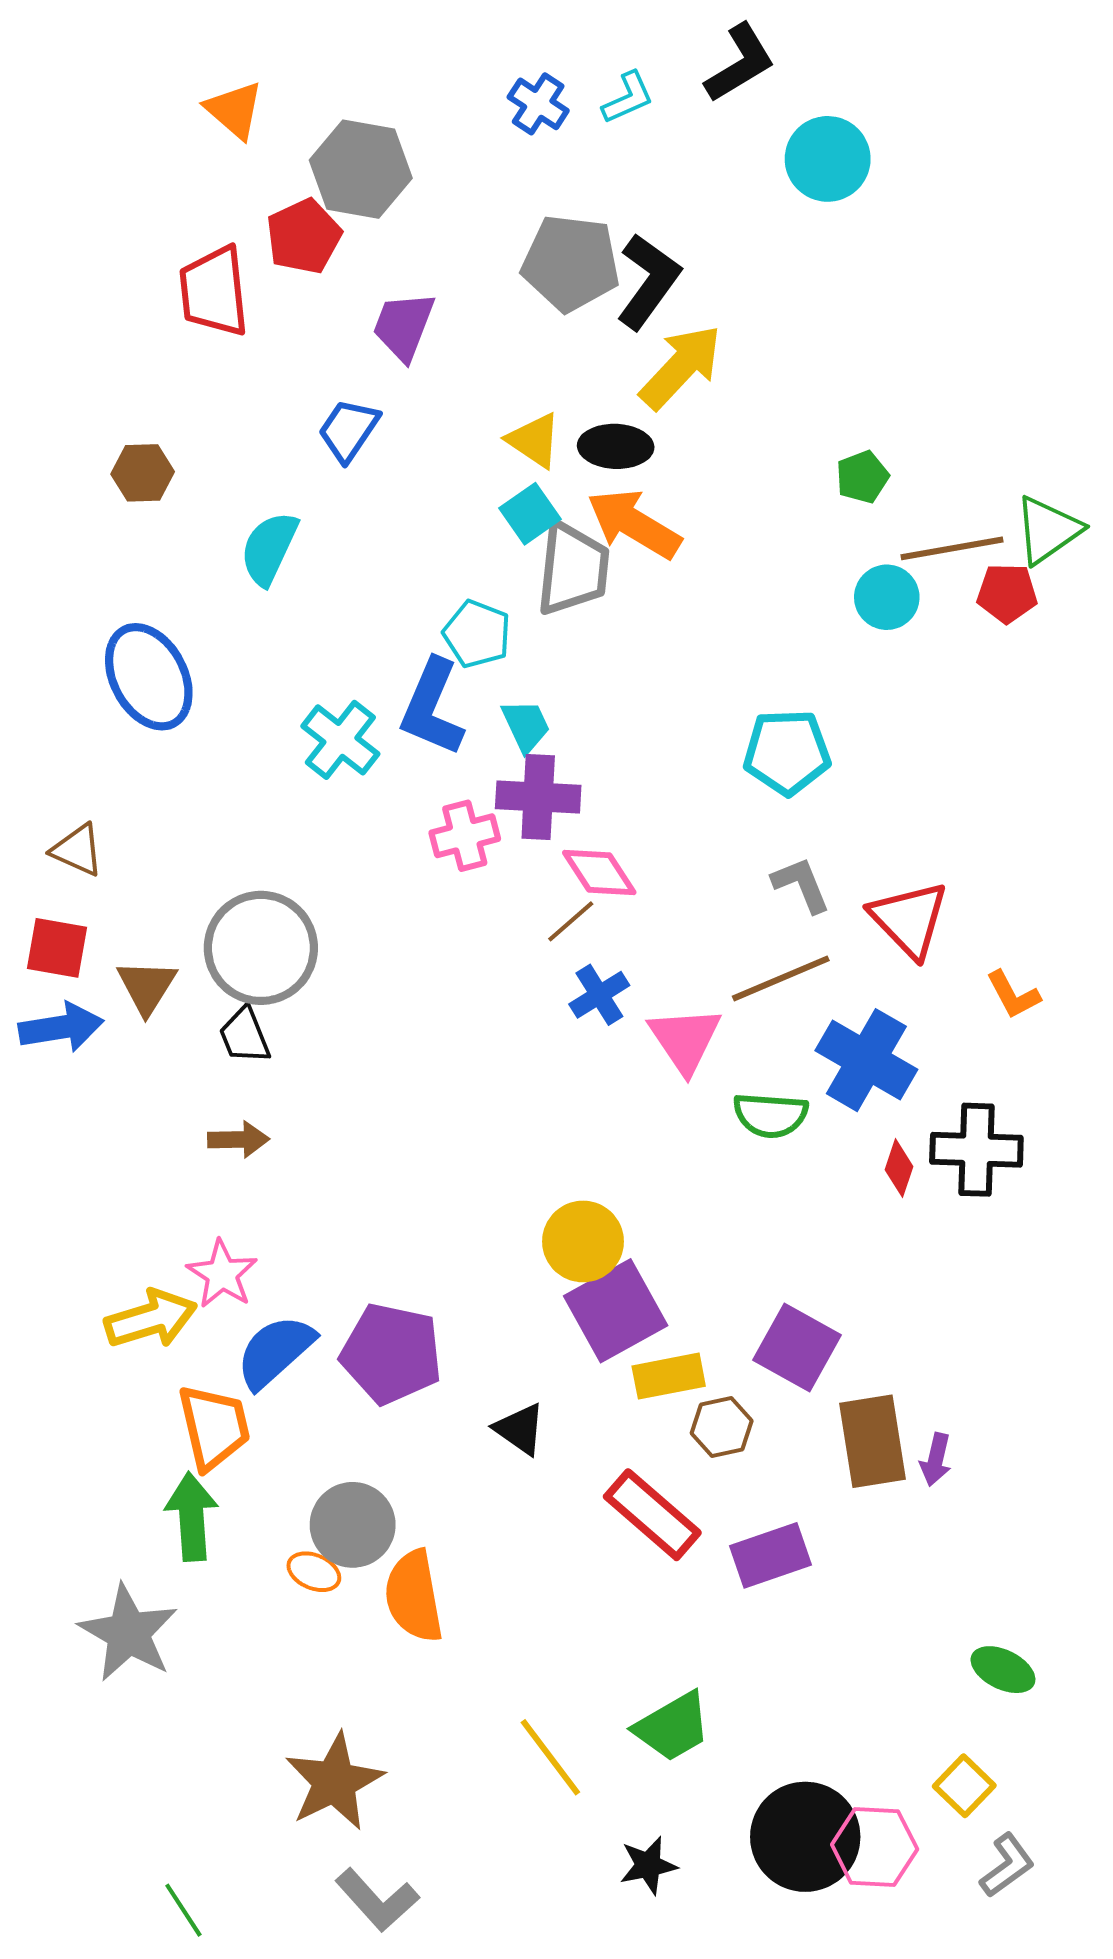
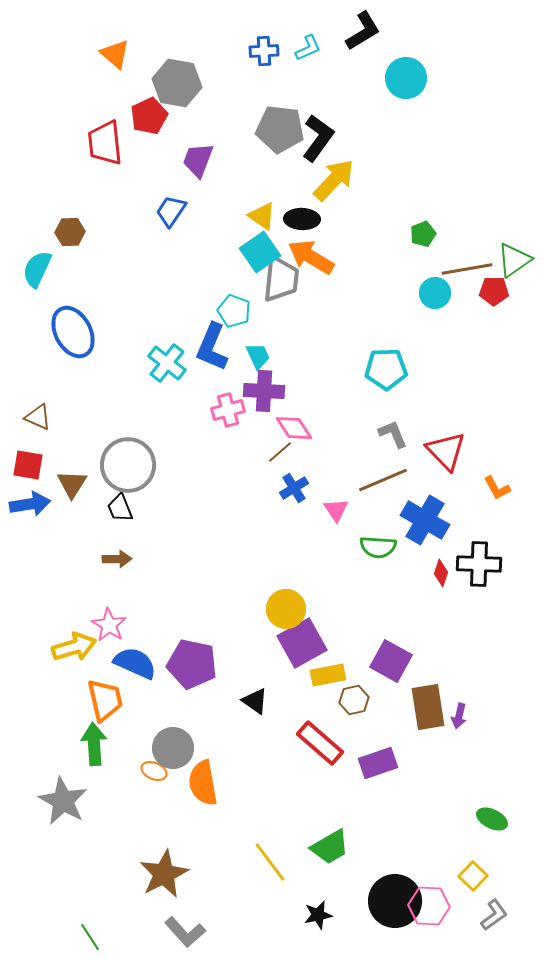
blue cross: (538, 104) -> (264, 51), turned -36
cyan square: (530, 514) -> (260, 252), size x1.4
cyan semicircle: (269, 548) -> (37, 269), moved
pink triangle: (685, 1040) -> (336, 510), size x0.7
blue semicircle: (275, 1352) -> (135, 663), turned 66

